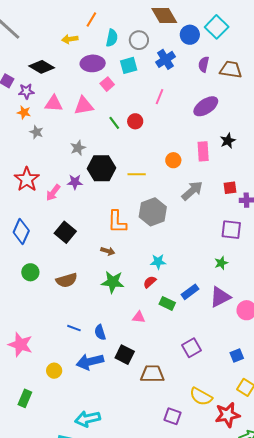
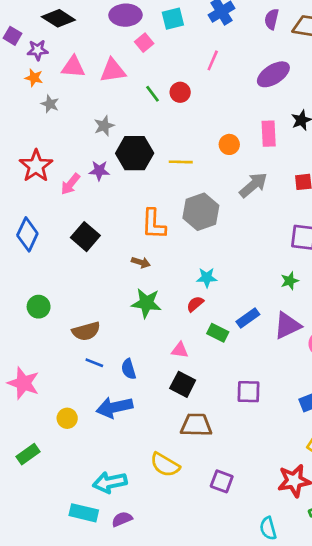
green circle: (30, 272) -> (39, 307), moved
brown semicircle: (67, 280) -> (86, 331), moved
purple square: (192, 348) -> (249, 392), turned 30
black square: (125, 355) -> (183, 384), moved
yellow semicircle: (201, 397) -> (165, 465), moved
green rectangle: (25, 398) -> (28, 454), turned 30

